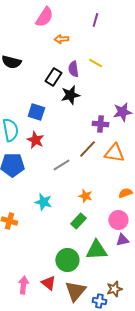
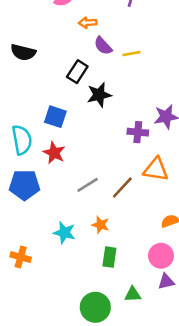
yellow line: (95, 63) -> (131, 54), turned -40
purple semicircle: (73, 69) -> (103, 46), moved, turned -35
brown line: (87, 149) -> (122, 187), moved
orange star: (85, 196) -> (100, 225), moved
green rectangle: (78, 221) -> (109, 257), turned -35
green triangle: (96, 250) -> (133, 294), size x0.6

